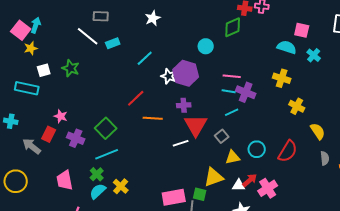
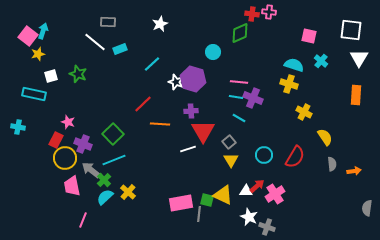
cyan semicircle: (287, 47) -> (294, 65), moved
cyan line: (232, 112) -> (239, 118), turned 56
gray arrow: (32, 146) -> (91, 170), moved
yellow triangle: (233, 157) -> (231, 160), moved, turned -49
yellow triangle: (214, 177) -> (223, 195), moved, turned 45
yellow circle: (16, 181) -> (65, 158), moved

